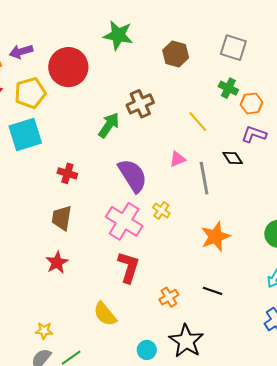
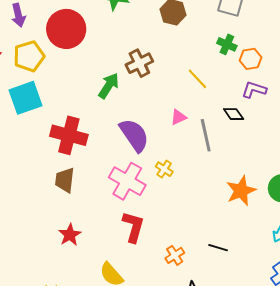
purple arrow: (21, 52) -> (18, 15), turned -85
red cross: (67, 173) -> (69, 135), size x1.8
orange star: (215, 237) -> (241, 191), moved
red star: (57, 262) -> (70, 235), moved

